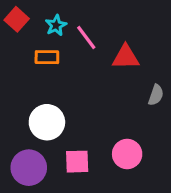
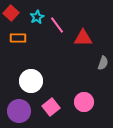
orange rectangle: (47, 57) -> (18, 38), moved
pink square: (77, 162) -> (51, 107), turned -36

